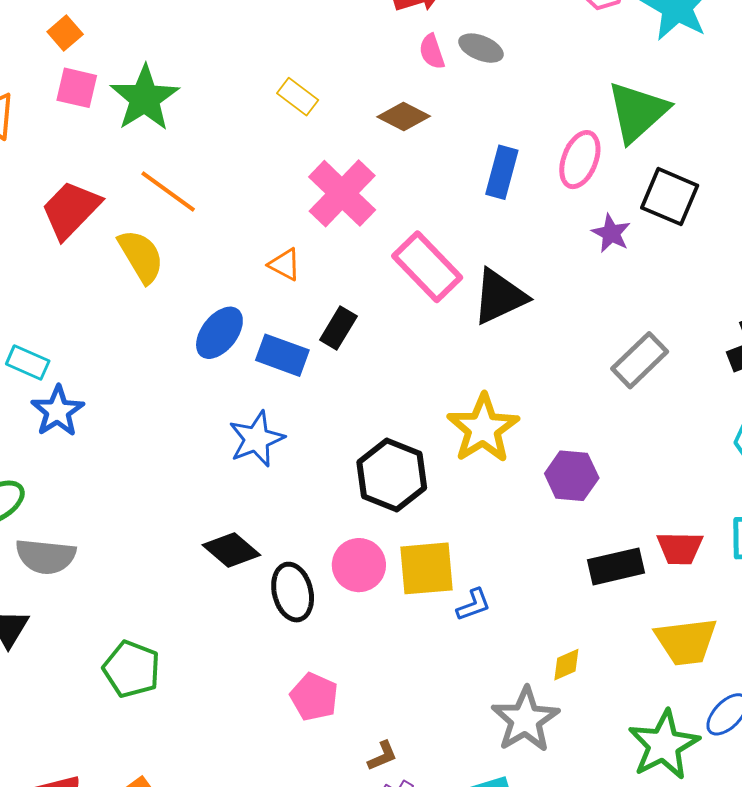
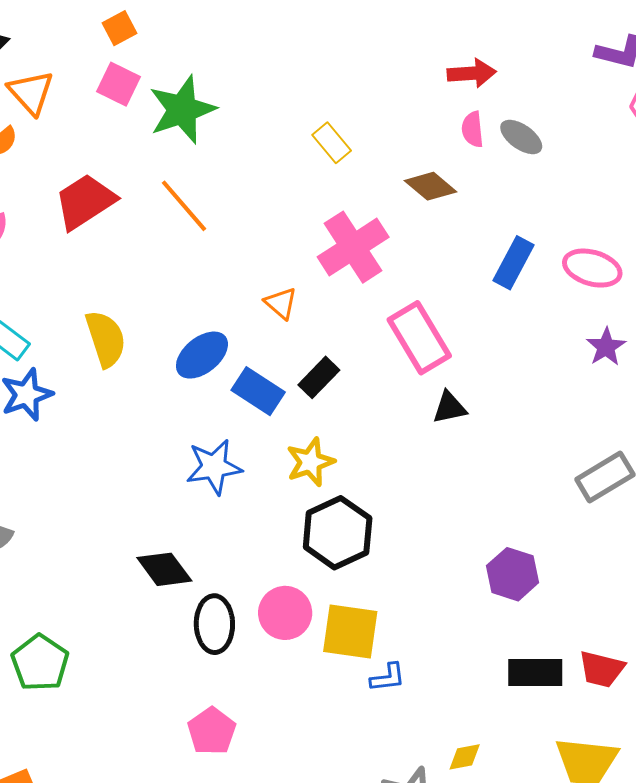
pink ellipse: (580, 160) -> (592, 268), turned 72
yellow semicircle: (141, 256) -> (106, 339), moved
black triangle: (499, 297) -> (449, 408), moved, size x0.6
yellow star: (483, 428) -> (310, 462), moved, size x0.7

